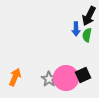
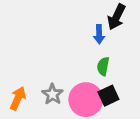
green semicircle: (87, 35) -> (103, 66), moved
gray star: (49, 79) -> (52, 94), moved

